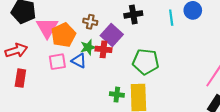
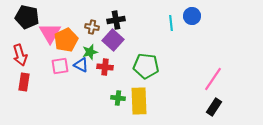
black cross: (133, 14) -> (116, 20), moved
red cross: (104, 49) -> (105, 67), moved
red arrow: (16, 50) -> (20, 55), turned 90

